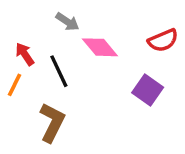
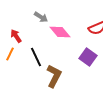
black line: (59, 71) -> (36, 57), moved
brown L-shape: (52, 122) -> (54, 76), moved

